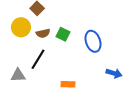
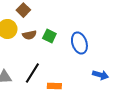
black line: (38, 59) -> (32, 73), moved

